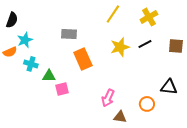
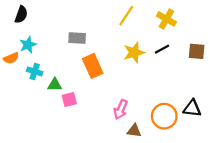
yellow cross: (149, 17) -> (166, 19), turned -30
black semicircle: (12, 20) -> (21, 15), moved
black triangle: (169, 87) -> (192, 108), moved
orange circle: (147, 104) -> (164, 116), size x1.5

